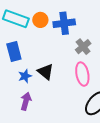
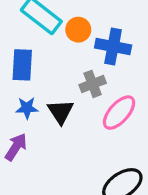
gray cross: (83, 47) -> (93, 84), moved
pink ellipse: (82, 74) -> (119, 113), moved, turned 35

